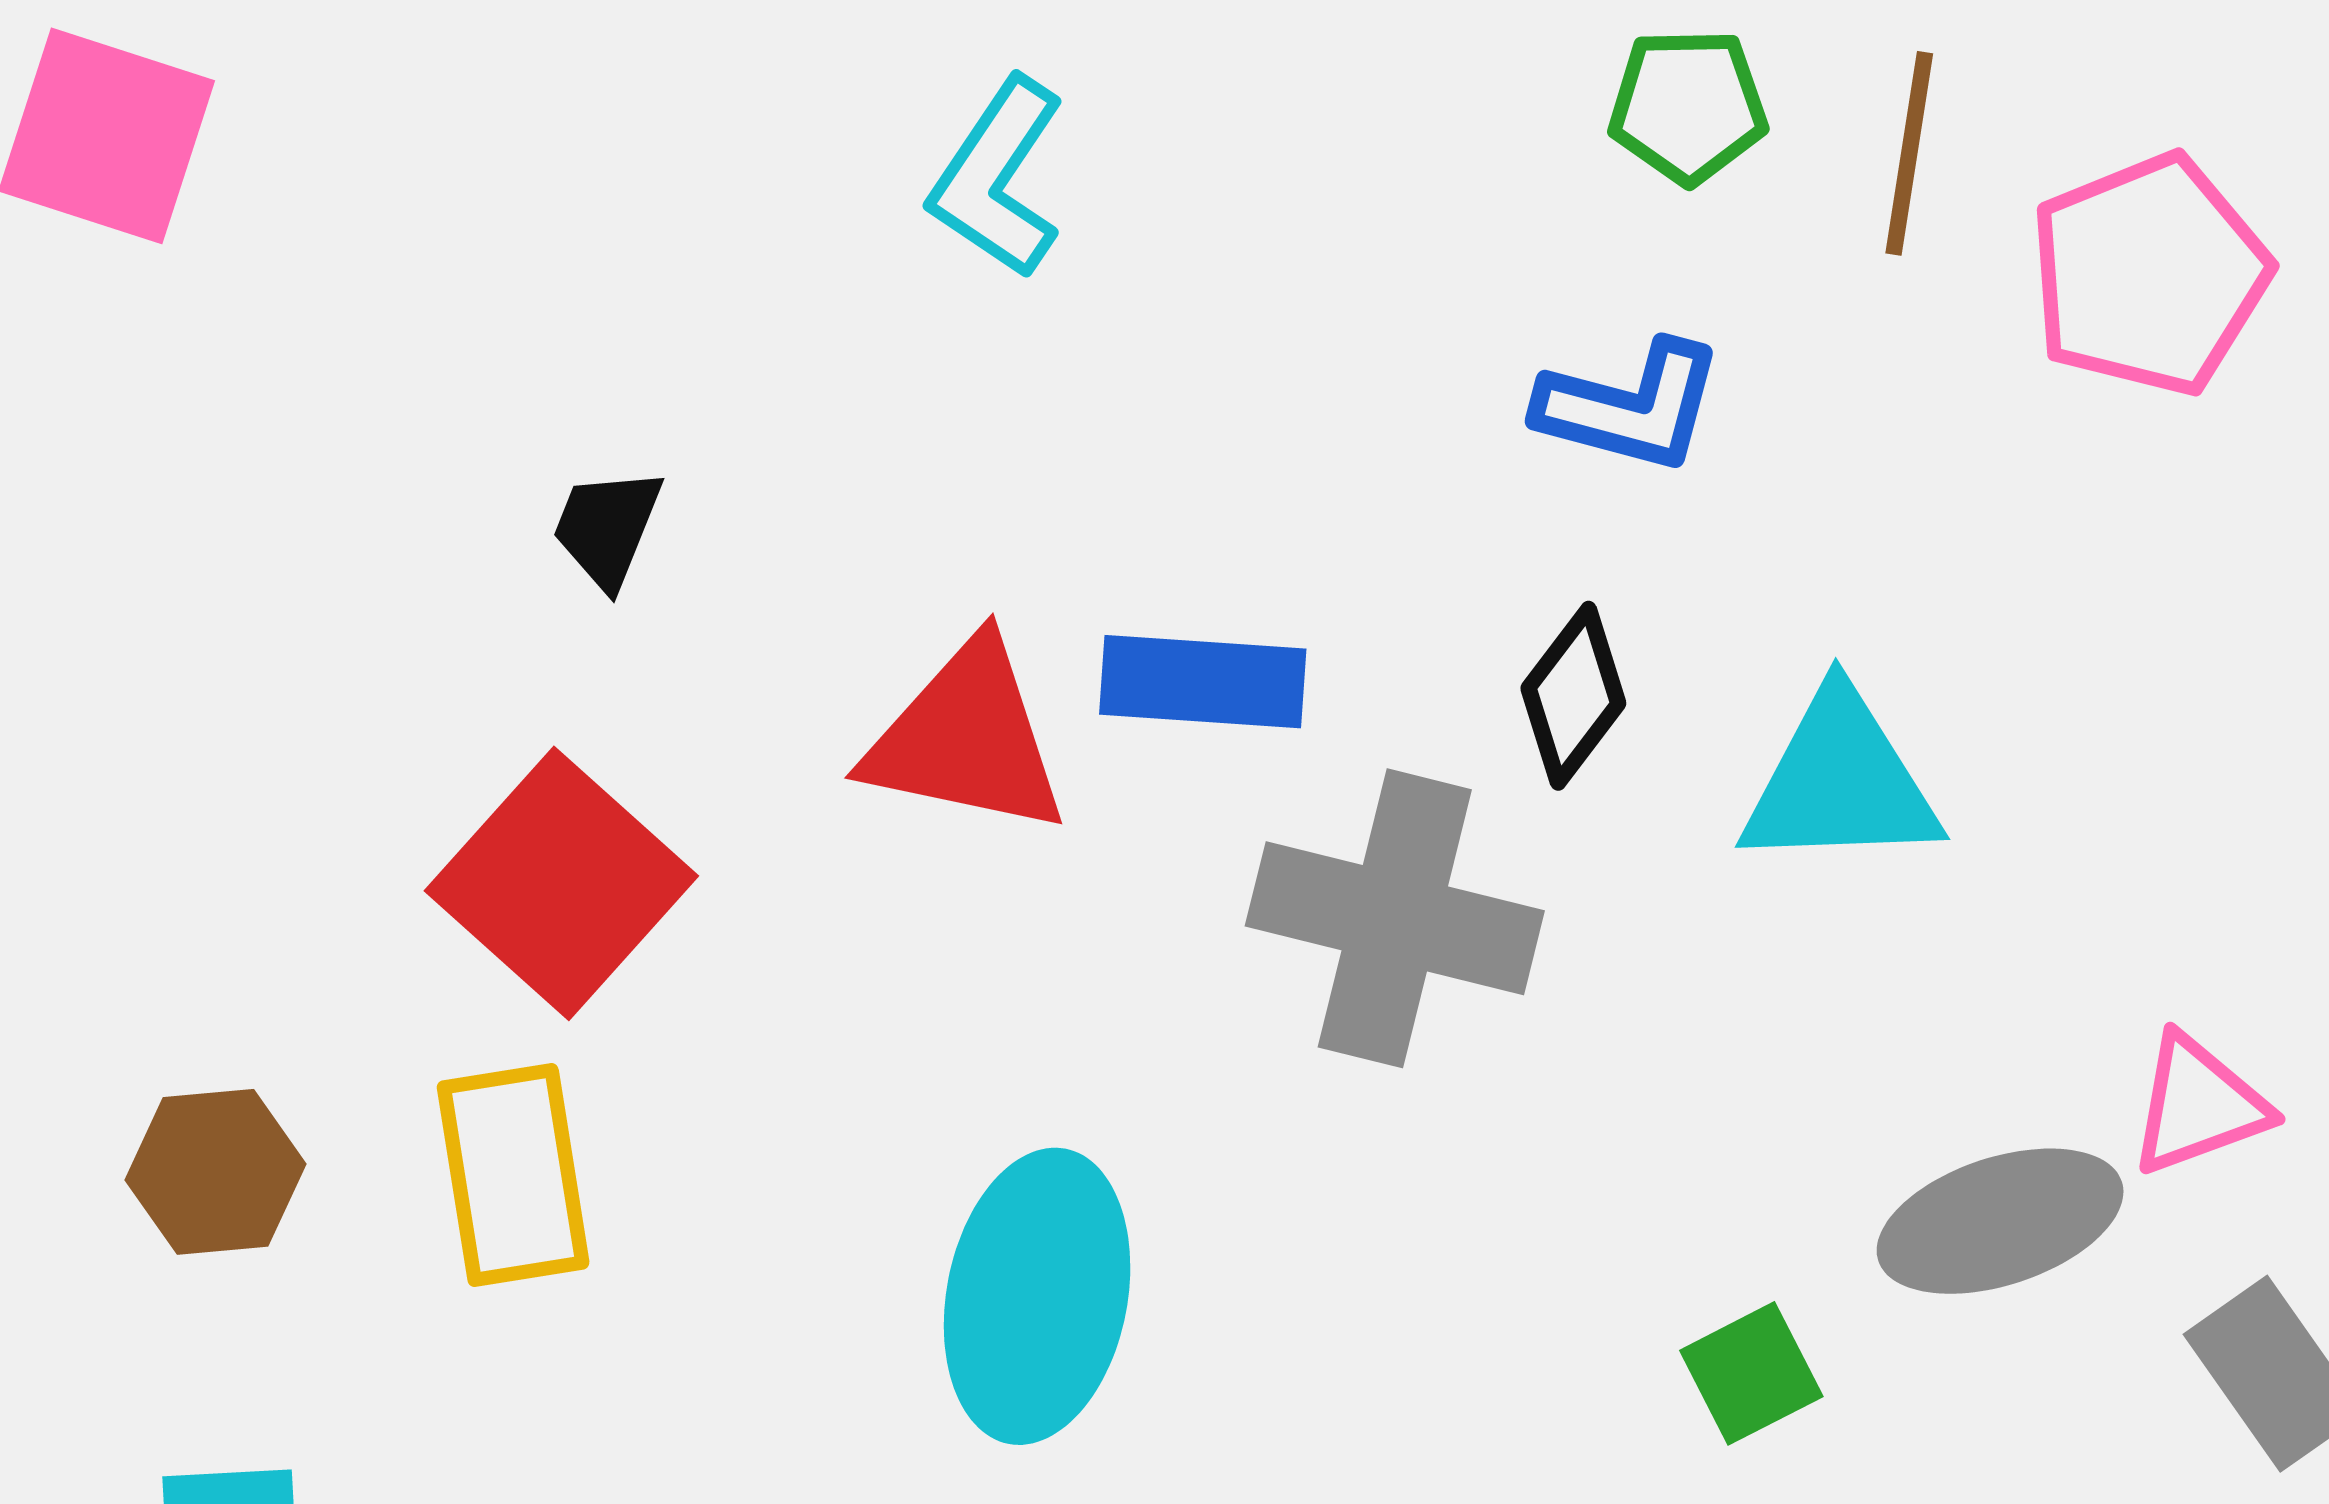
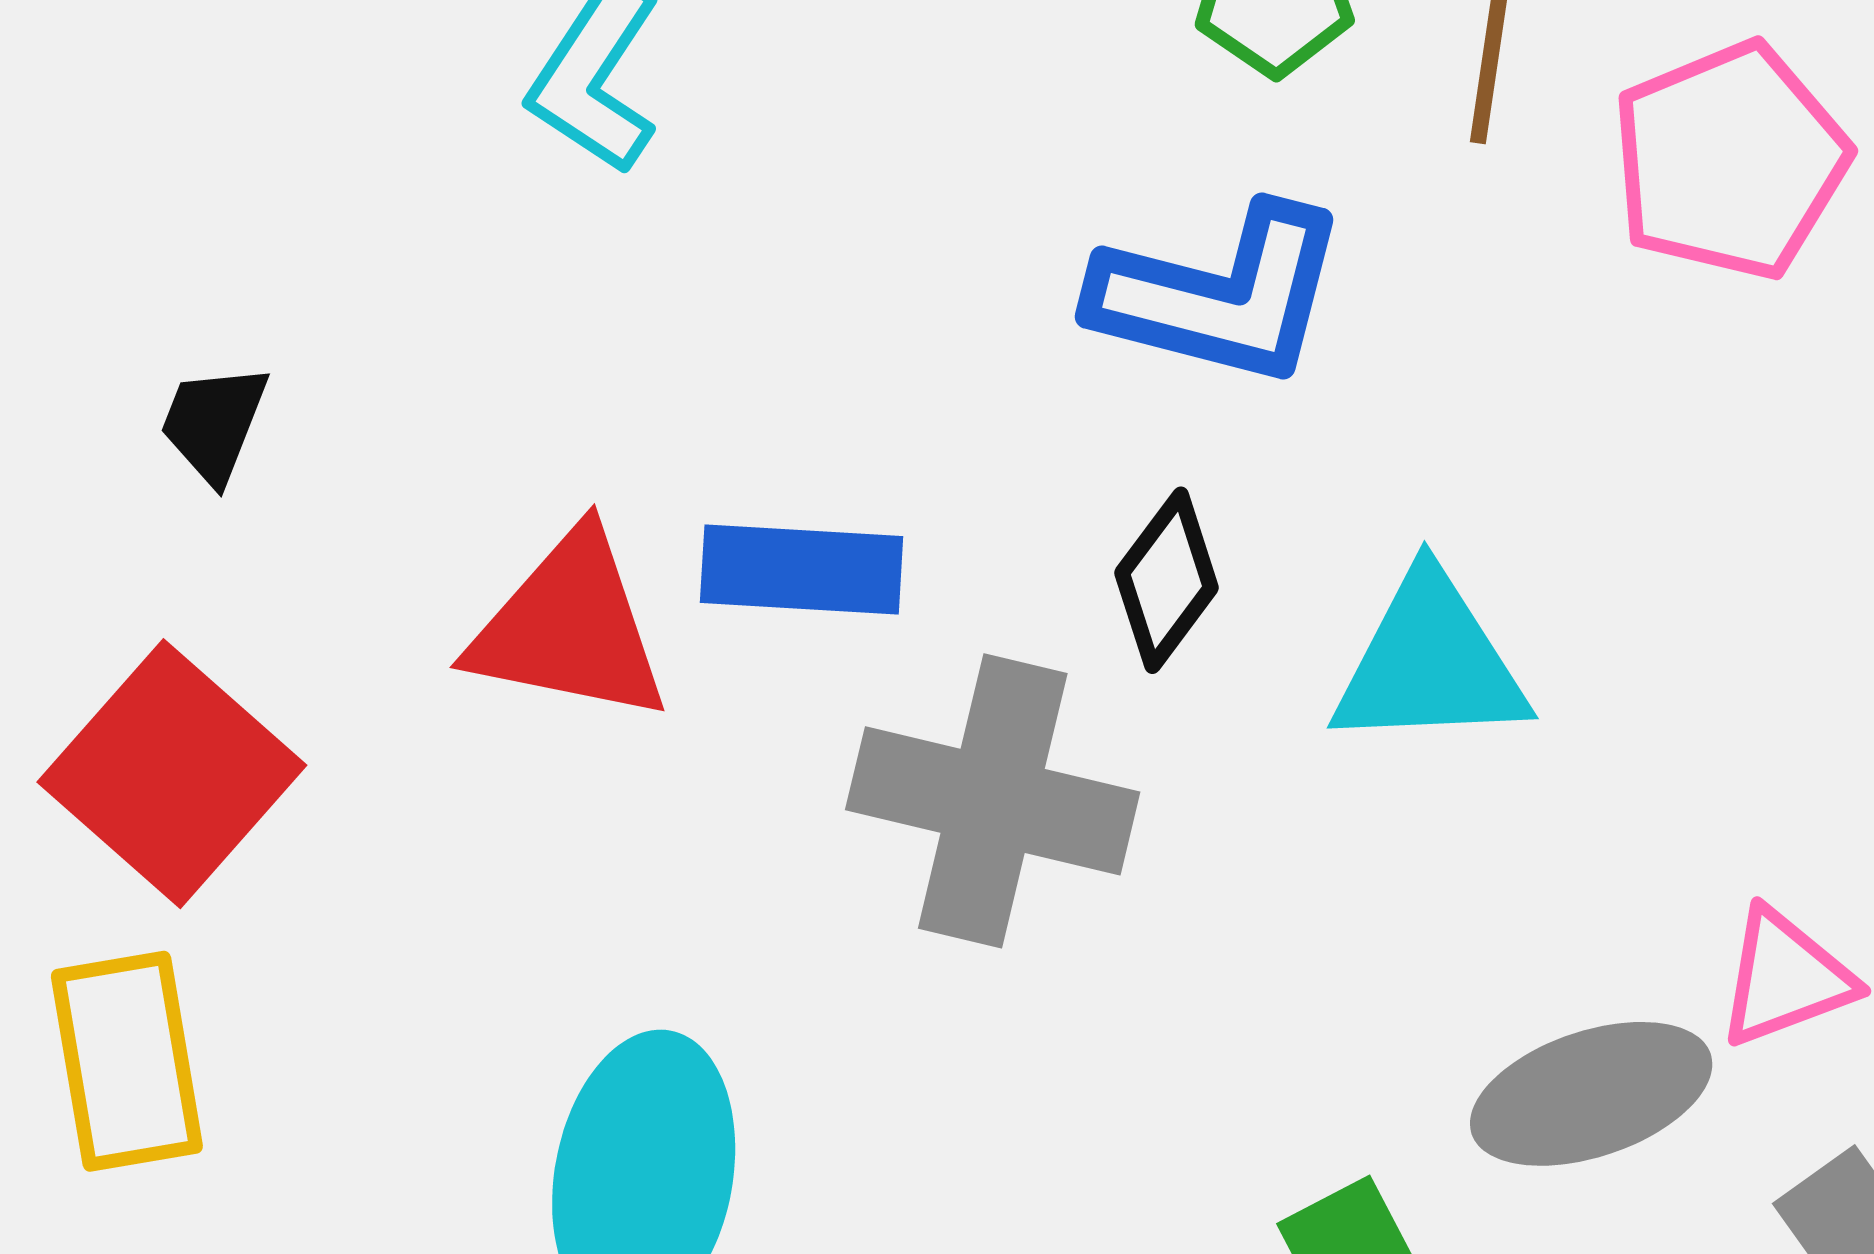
blue L-shape: (1630, 407) -> (1220, 295), size x1.4

